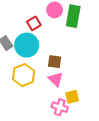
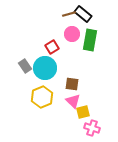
yellow square: (72, 97) -> (83, 112), moved
pink cross: (60, 107) -> (92, 128), moved

